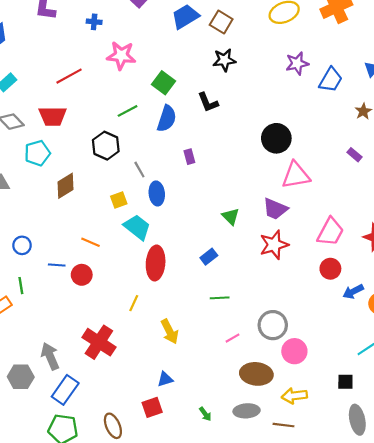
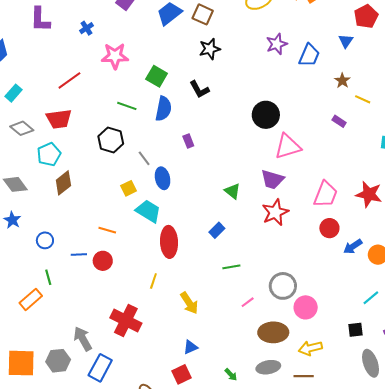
blue cross: (94, 22) -> (86, 28), turned -32
green line: (128, 111) -> (127, 106), turned 54
brown diamond: (66, 186) -> (63, 183), moved

